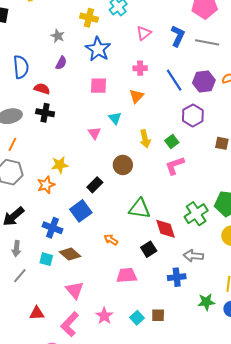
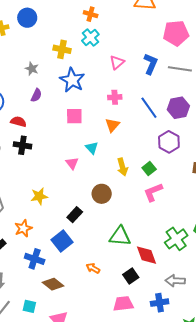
orange star: (46, 185) -> (23, 228), moved
cyan square: (46, 259) -> (29, 306), moved
pink trapezoid: (127, 275) -> (123, 304), moved

